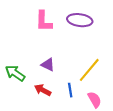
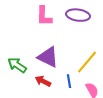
purple triangle: (48, 65) -> (48, 57), size x1.6

